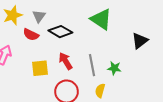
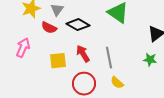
green star: (114, 68) -> (150, 60), moved
yellow semicircle: (100, 91) -> (117, 83), turned -64

